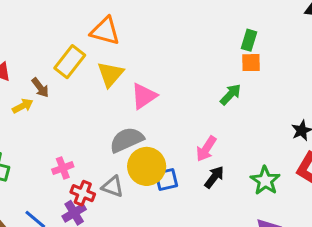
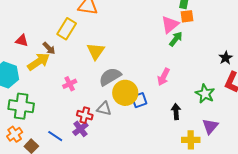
yellow triangle: (110, 74) -> (96, 51), moved
pink triangle: (144, 96) -> (170, 25), moved
yellow arrow: (23, 106) -> (39, 62), size x1.6
pink cross: (63, 168) -> (70, 84), moved
black arrow: (214, 177) -> (176, 112), moved, turned -35

